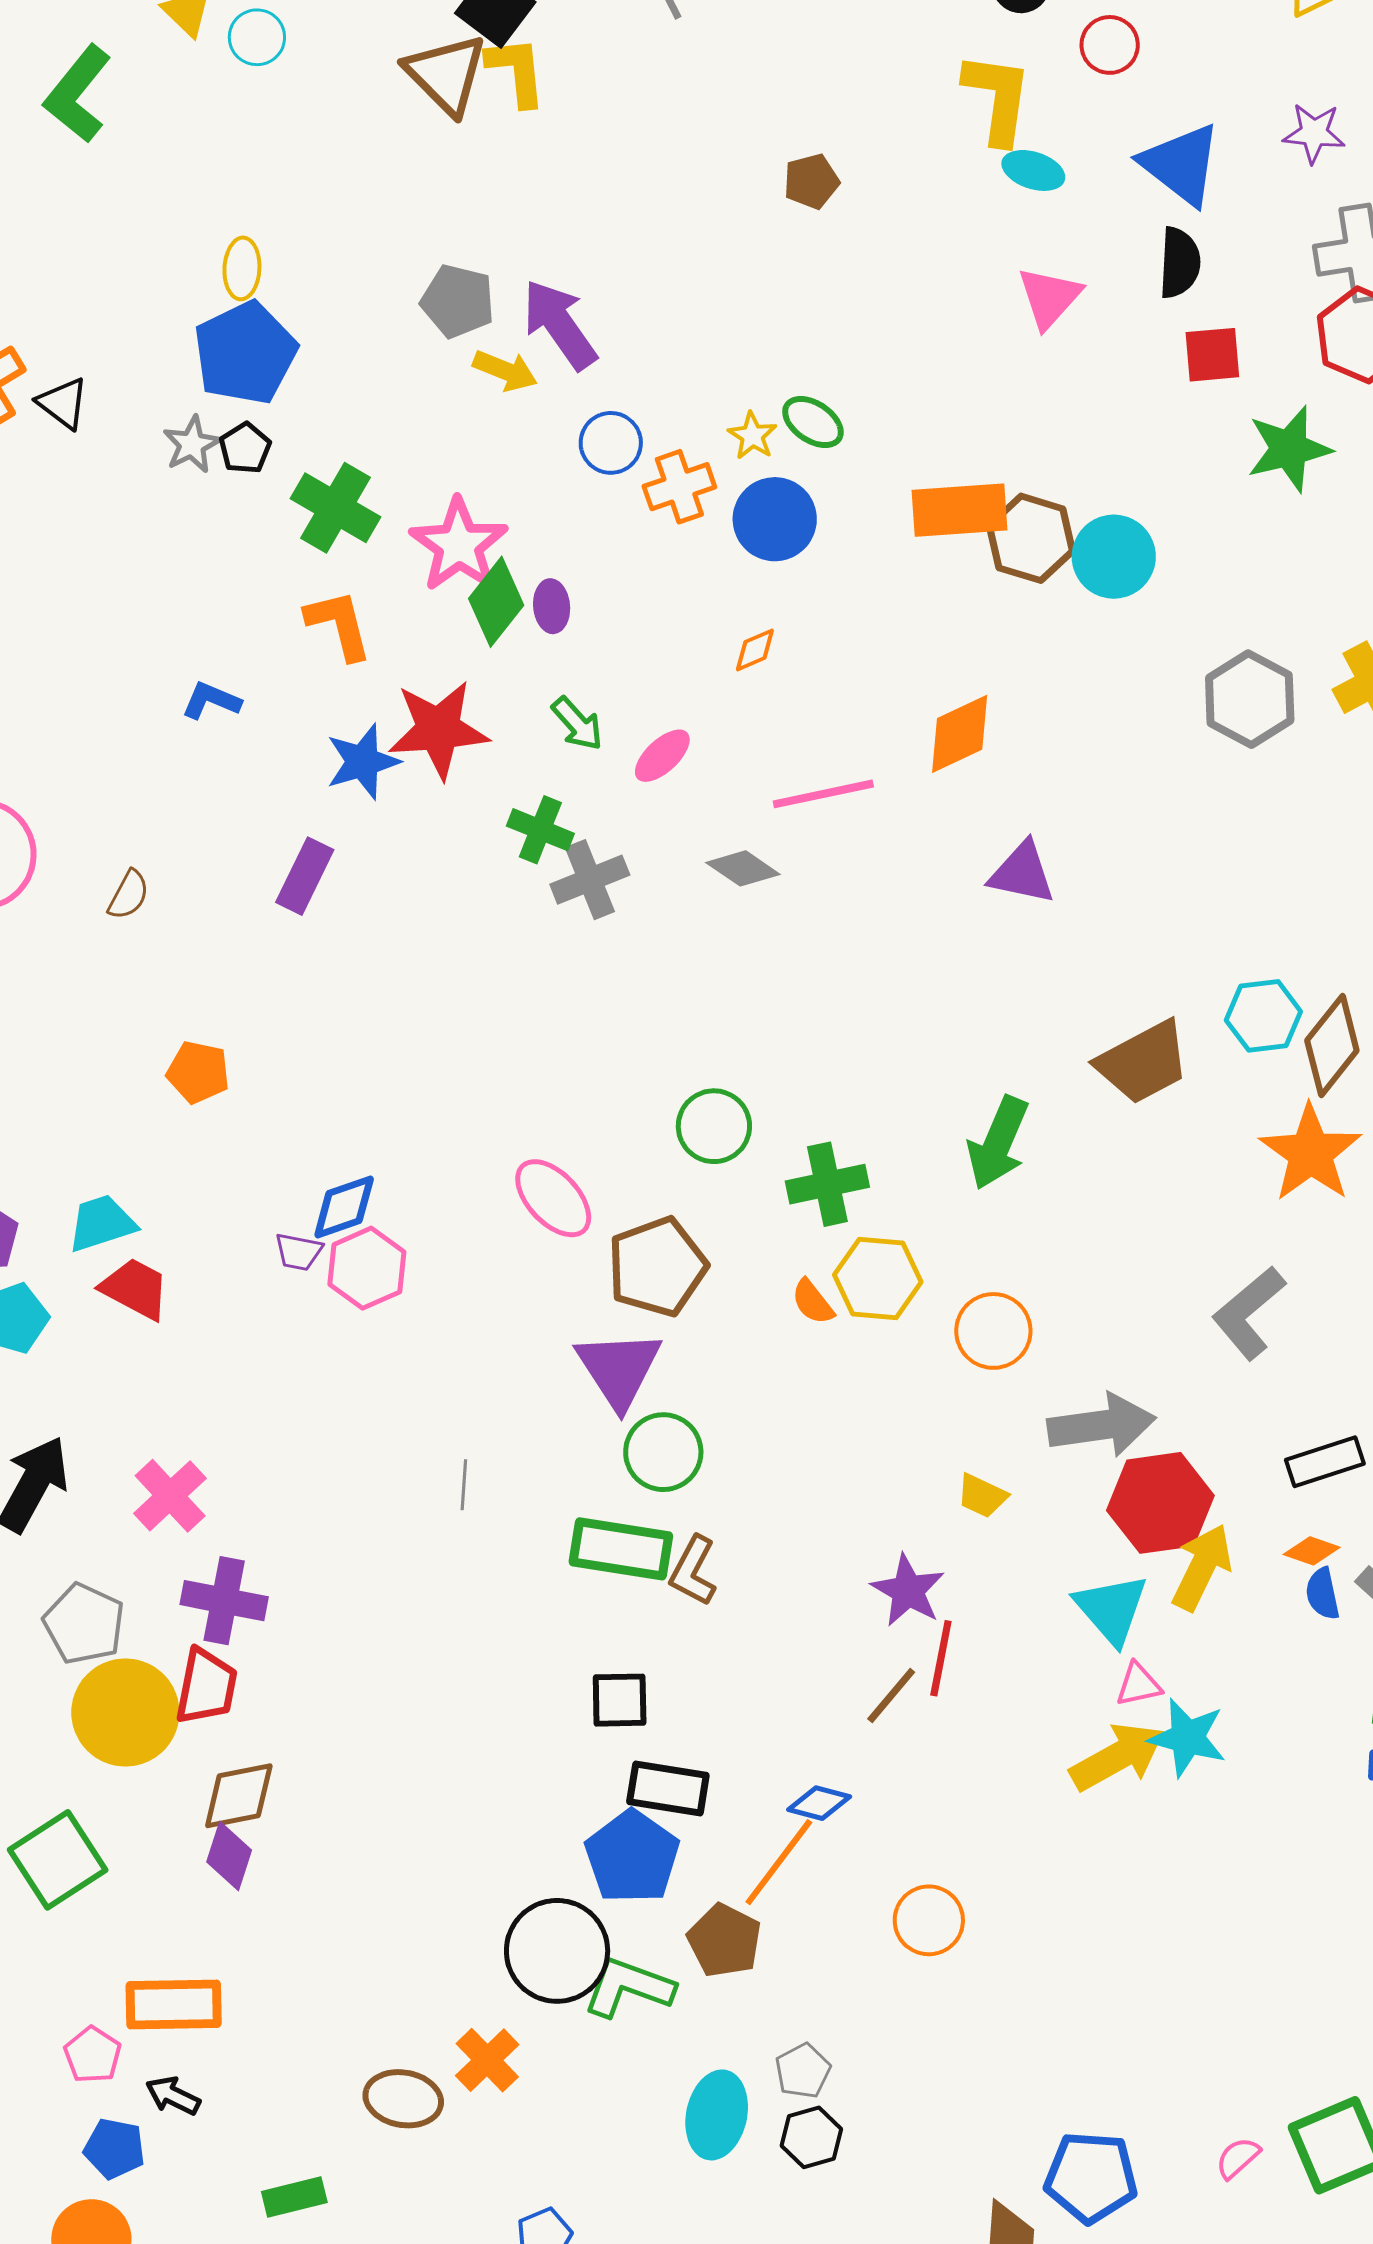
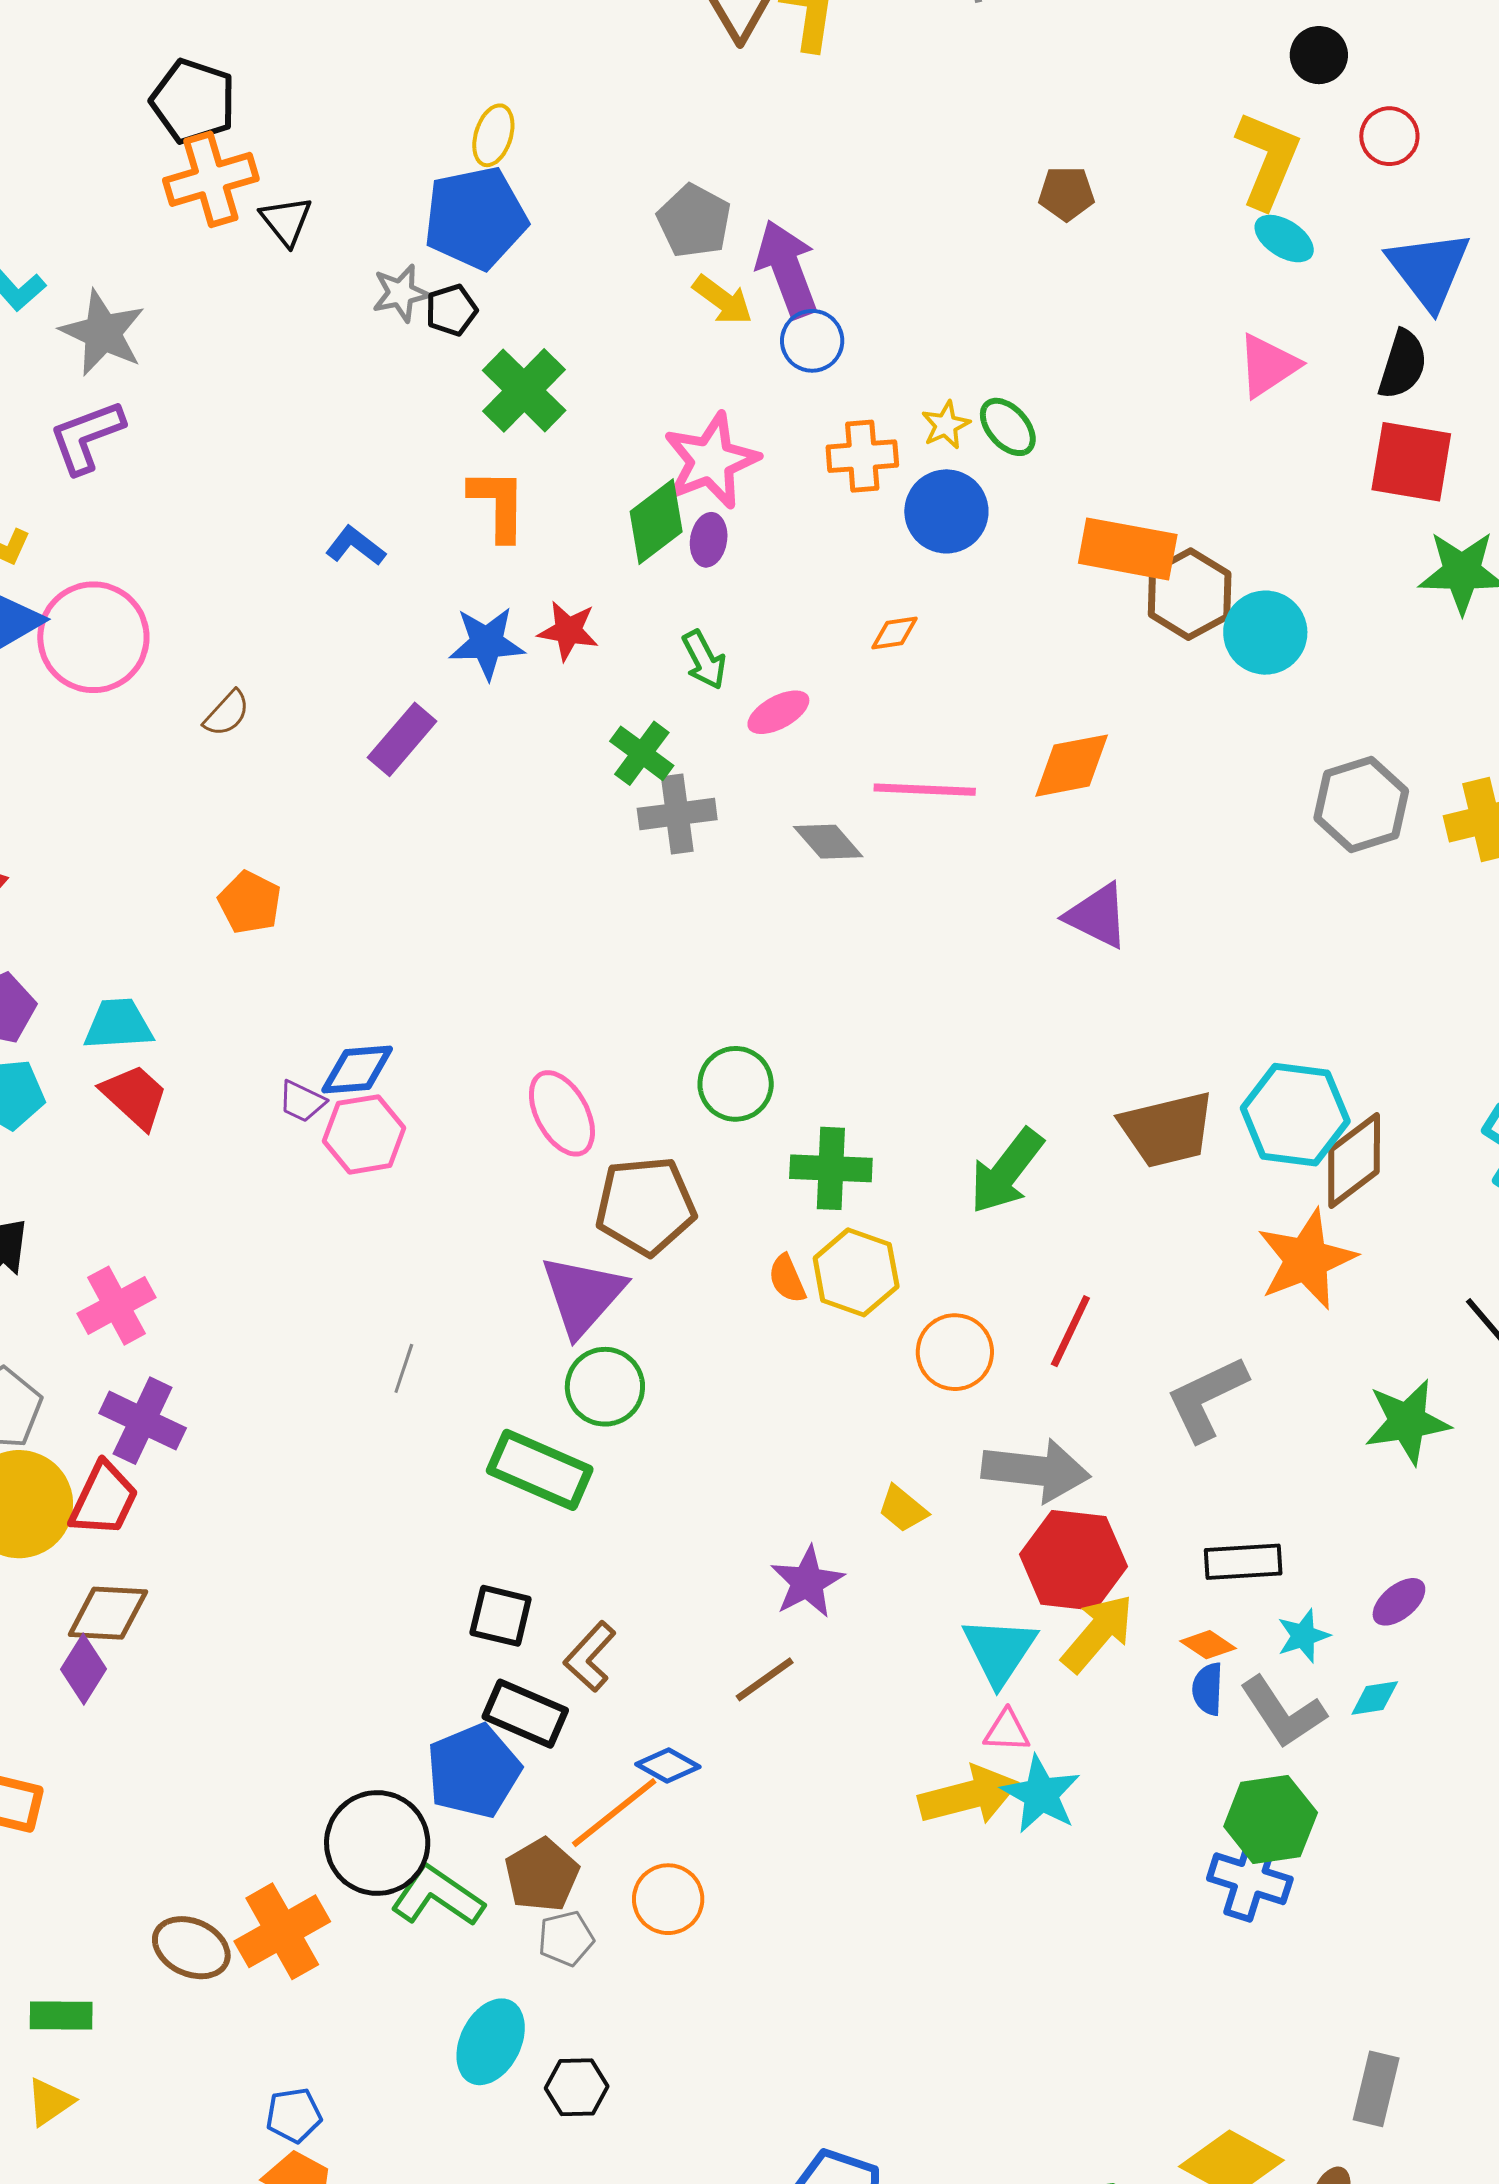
red square: (1212, 355) -> (1411, 462), size x1.4
blue circle: (611, 443) -> (812, 341), moved
pink star: (459, 545) -> (711, 461), moved
red star: (438, 729) -> (568, 631), size x0.6
cyan hexagon: (1263, 1016) -> (1295, 1115), size x1.4
brown L-shape: (693, 1571) -> (590, 1657), moved
red line: (941, 1658) -> (1070, 1331), moved
orange circle: (929, 1920) -> (668, 1899), moved
orange cross: (487, 2060) -> (282, 1931), size x1.4
gray pentagon: (803, 2071) -> (566, 1939), moved

